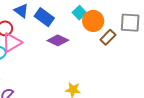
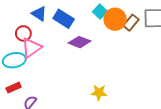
brown rectangle: (108, 37) -> (131, 23), moved

